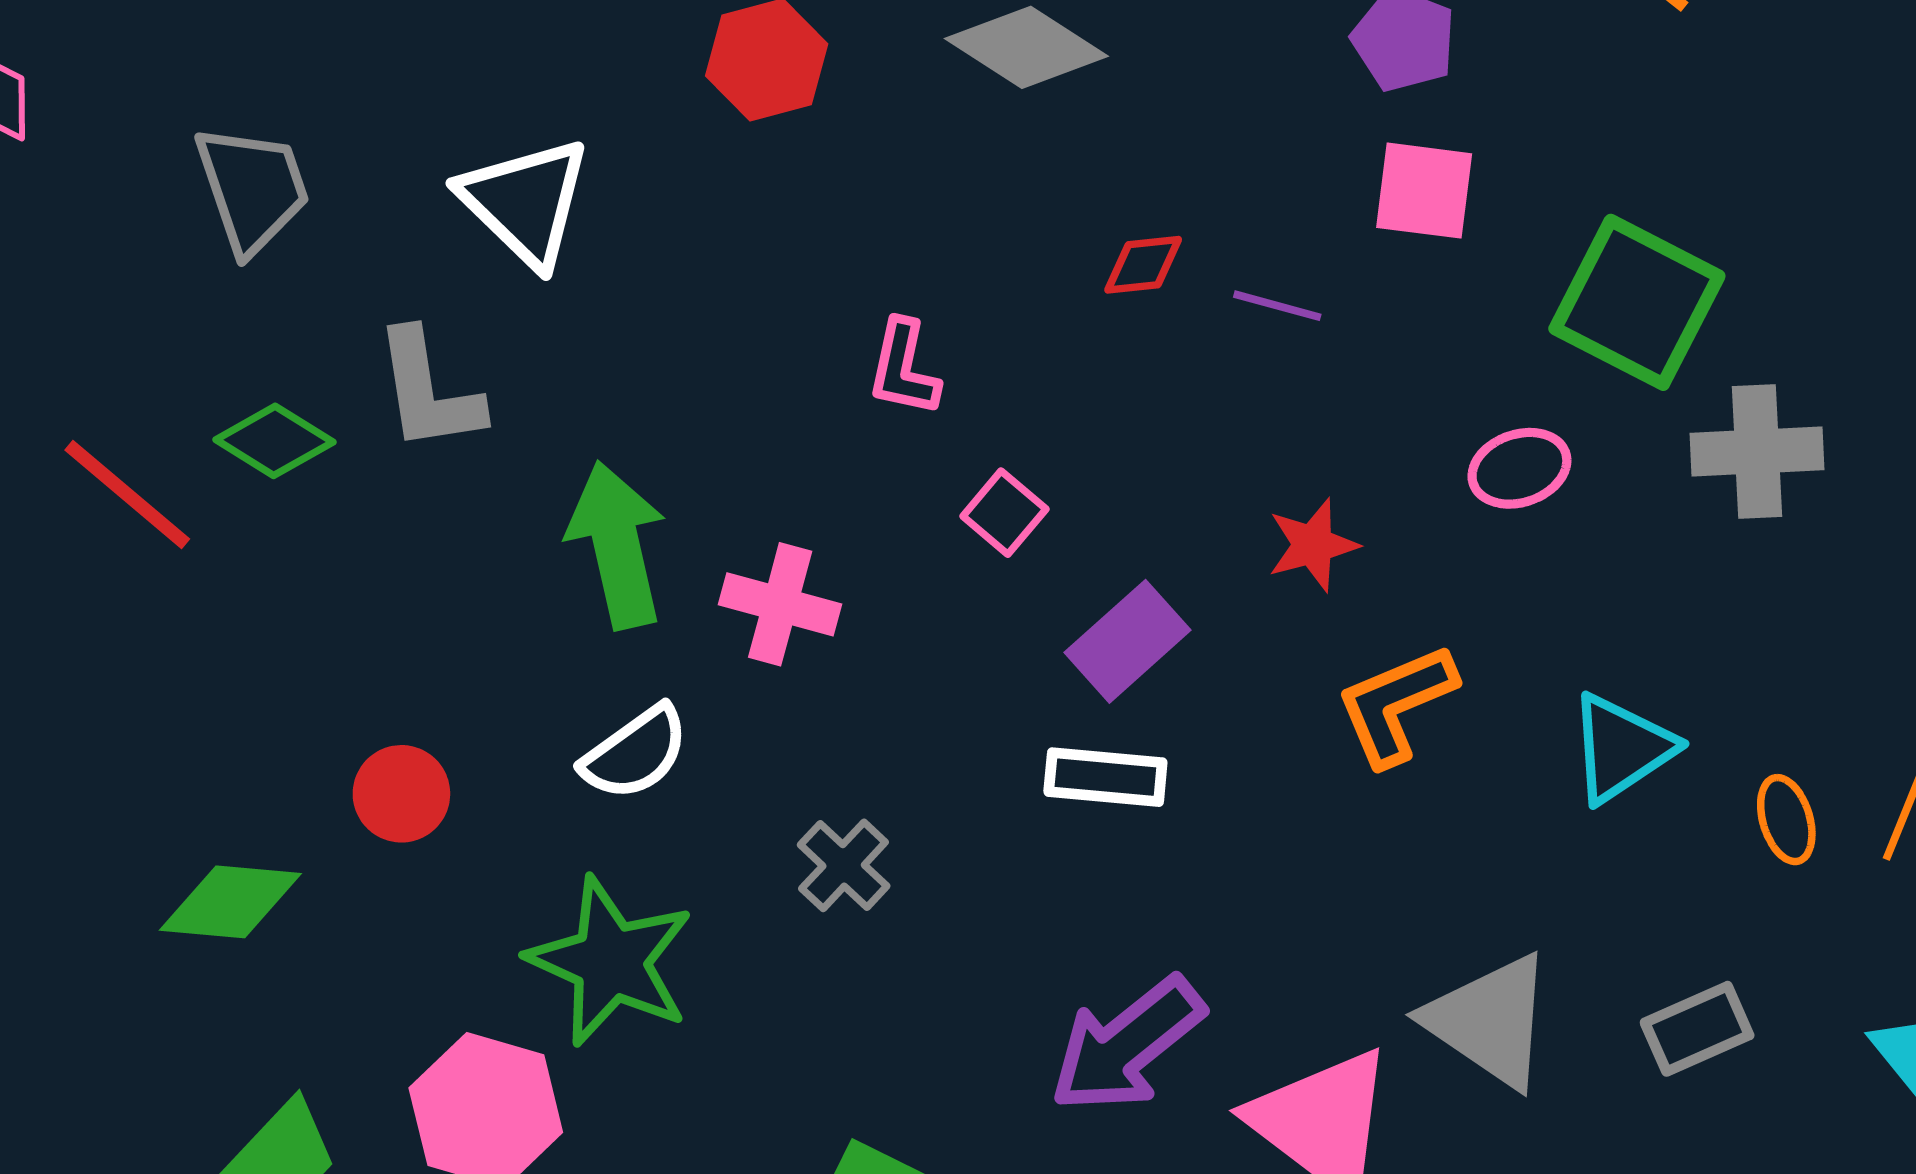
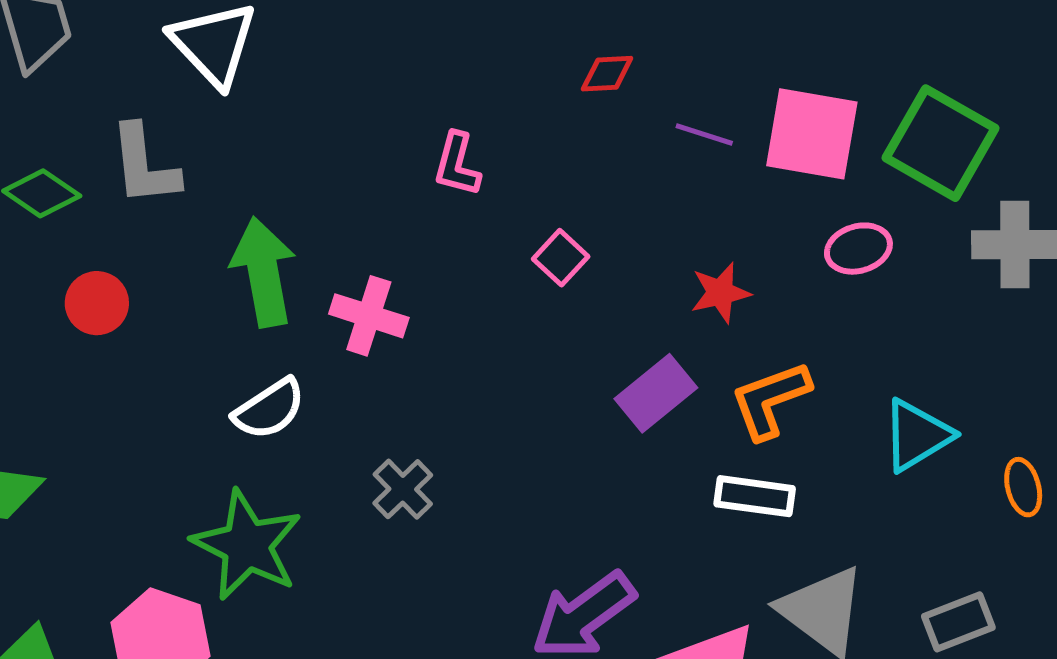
pink square: (1424, 191) -> (812, 134), moved, size x1.4
red diamond: (1143, 265) -> (607, 74), moved
pink square: (1004, 513) -> (561, 258), moved
purple rectangle: (1128, 641) -> (656, 393), moved
white rectangle: (1105, 777) -> (755, 496), moved
red circle: (401, 794) -> (97, 303), moved

